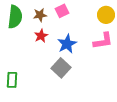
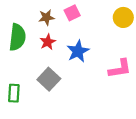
green semicircle: (15, 17) -> (17, 37), moved
pink L-shape: (103, 41) -> (120, 69), moved
gray square: (61, 68) -> (49, 79), moved

